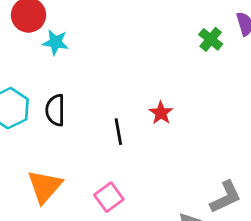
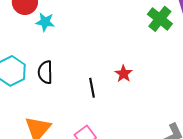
green cross: (211, 39) -> (160, 19), size x1.4

